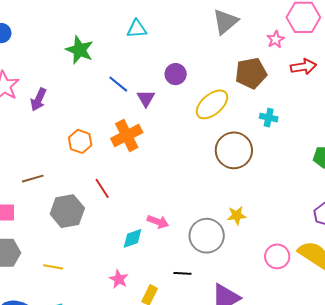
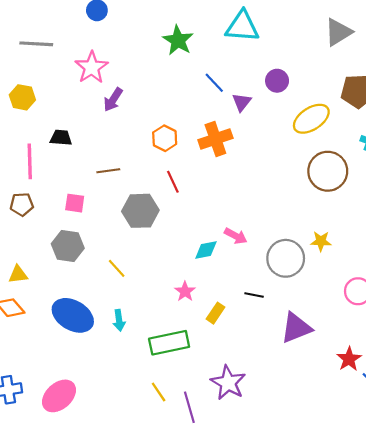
cyan triangle: (137, 29) -> (242, 26), size x1.6
purple arrow: (38, 100) -> (113, 100), moved
red line: (102, 188) -> (173, 182), moved
yellow line: (53, 267) -> (117, 268), turned 30

